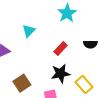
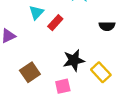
red rectangle: (61, 49) -> (55, 23), moved

